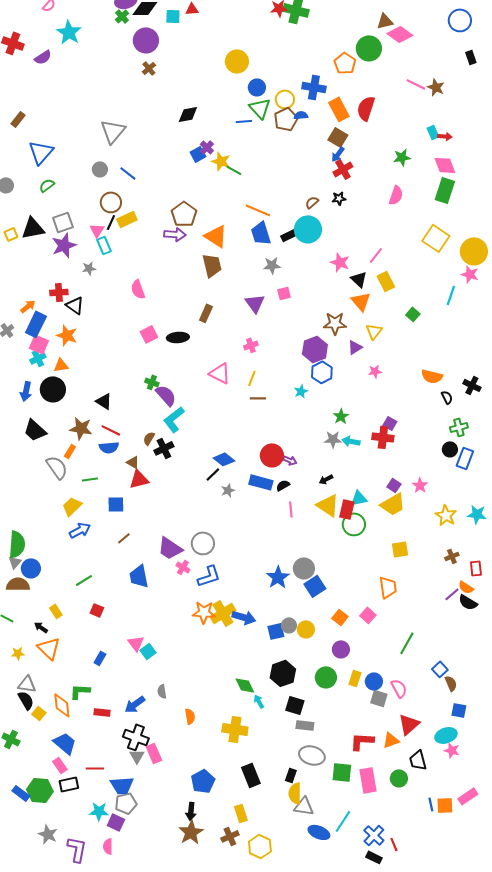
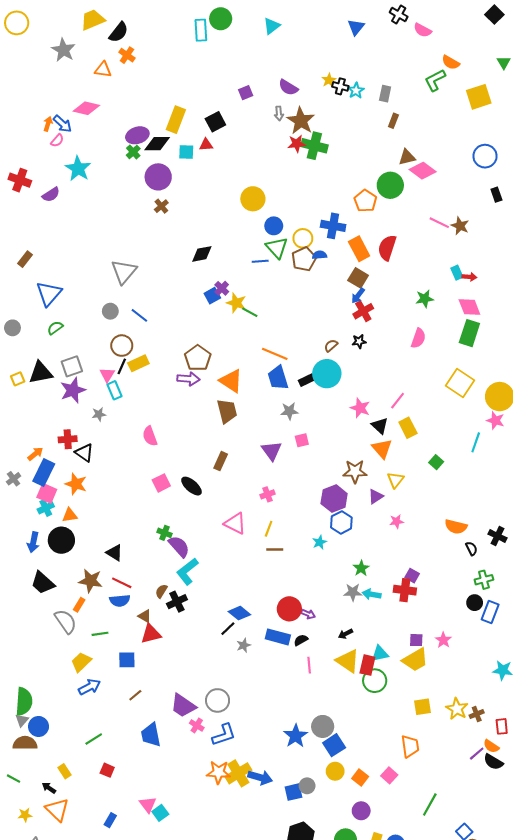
black ellipse: (178, 337) -> (192, 486), turned 45
purple square: (394, 485) -> (416, 640), turned -32
yellow star: (446, 515) -> (457, 709), moved
yellow circle: (306, 629) -> (335, 771), moved

